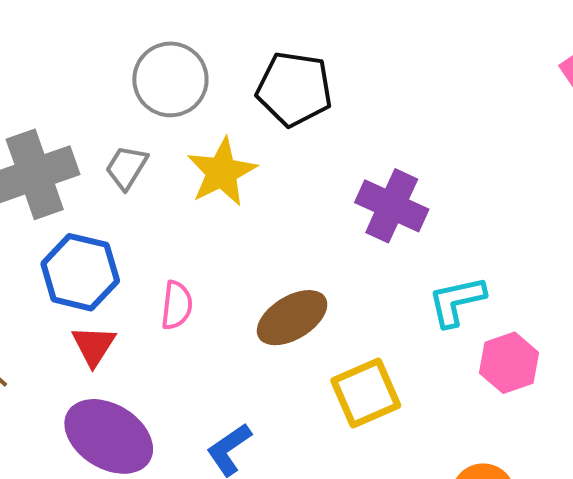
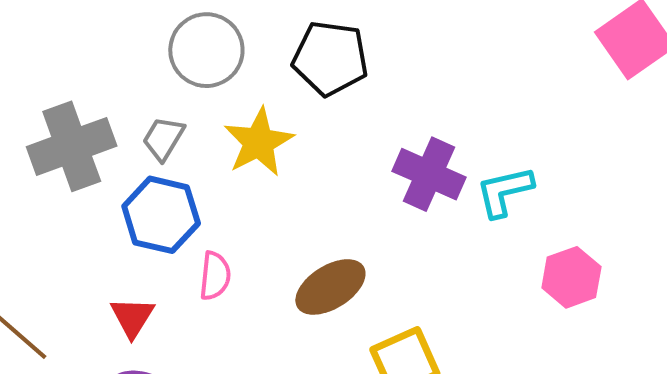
blue hexagon: (80, 272) -> (161, 215), moved
cyan L-shape: (457, 301) -> (504, 191), moved
pink hexagon: (509, 363) -> (571, 277), moved

